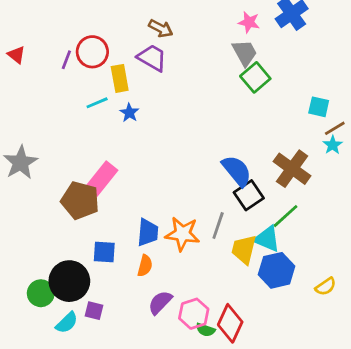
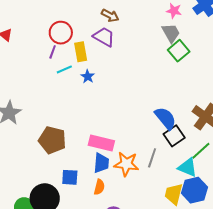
purple line: (66, 60) -> (53, 52), moved
pink rectangle: (101, 179) -> (101, 143), moved, turned 65
yellow trapezoid: (244, 249) -> (174, 194), moved

